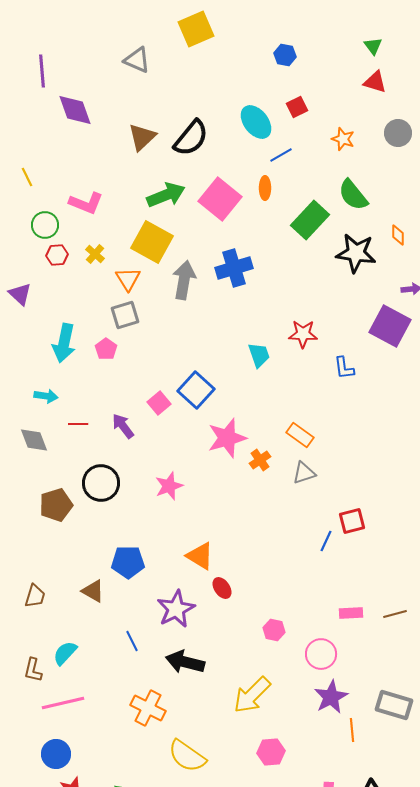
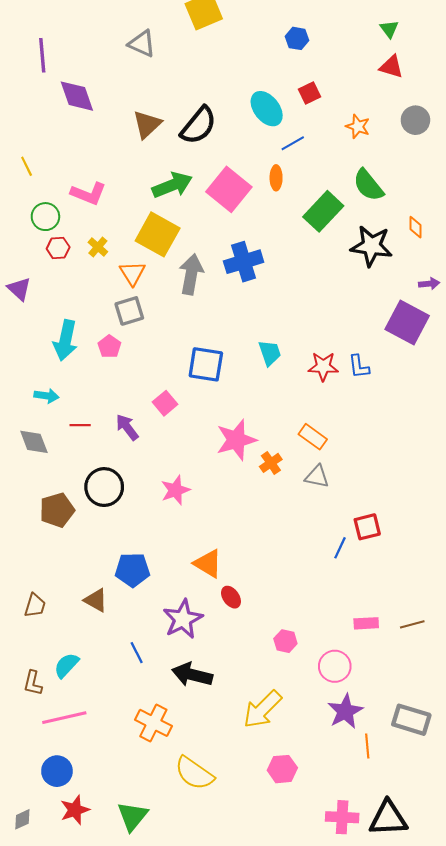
red star: (303, 334) -> (323, 366), moved
blue square: (196, 390) -> (206, 364), moved, turned -33
gray triangle: (304, 473) -> (317, 477), turned 30

